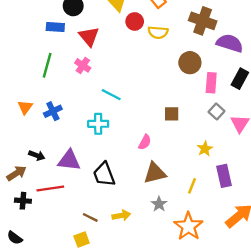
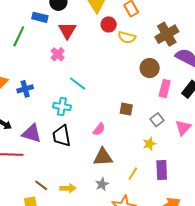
brown cross: (203, 21) -> (167, 34), turned 30
green line: (47, 65) -> (19, 36), moved
gray square: (217, 112) -> (157, 120), moved
black trapezoid: (104, 174) -> (62, 136), moved

